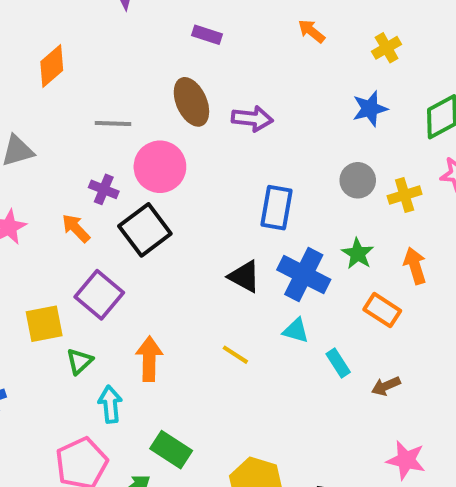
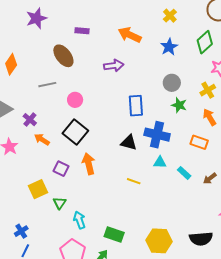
orange arrow: (311, 31) -> (130, 35), moved, size x1.6
brown ellipse: (191, 102) -> (63, 56), moved
pink circle: (160, 167) -> (75, 100), size x0.6
purple cross: (104, 189) -> (30, 120), moved, turned 32
yellow cross: (405, 195) -> (208, 90), moved
green star: (358, 254) -> (179, 105), moved
purple square: (99, 295) -> (61, 169), size x0.7
orange arrow: (149, 359) -> (89, 164), moved

